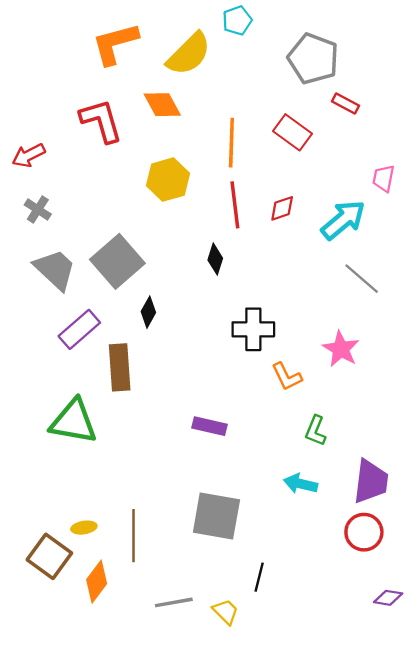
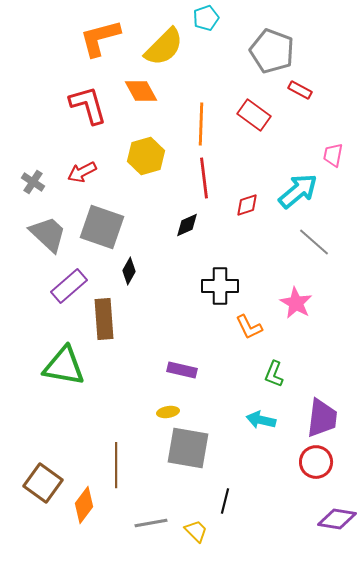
red arrow: (29, 155) -> (82, 172), moved
red diamond: (282, 208) -> (247, 205), moved
black diamond: (215, 259) -> (187, 225), turned 48
gray square: (117, 261) -> (102, 227), turned -30
yellow ellipse: (84, 528) -> (168, 412), moved
purple diamond: (388, 598) -> (337, 519), size x1.5

